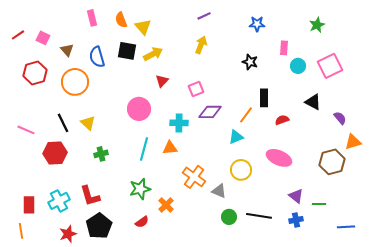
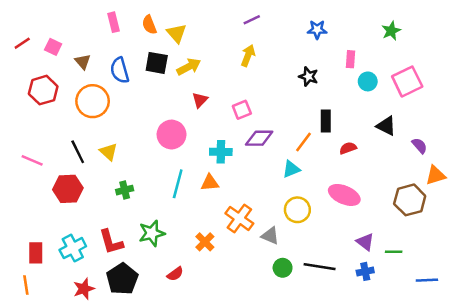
green star: (140, 189) -> (152, 233), moved
orange cross: (166, 205) -> (205, 242), moved

